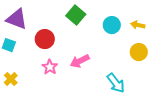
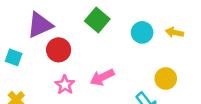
purple triangle: (17, 19) -> (40, 25), moved, turned -45
yellow circle: (139, 52) -> (166, 79), moved

